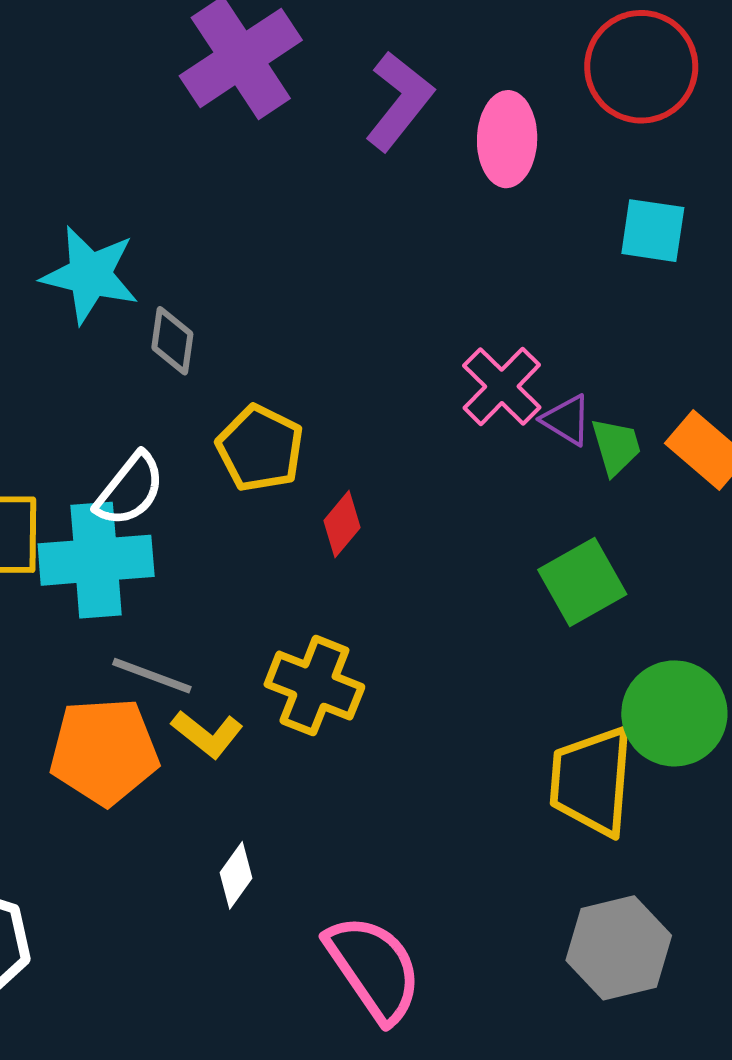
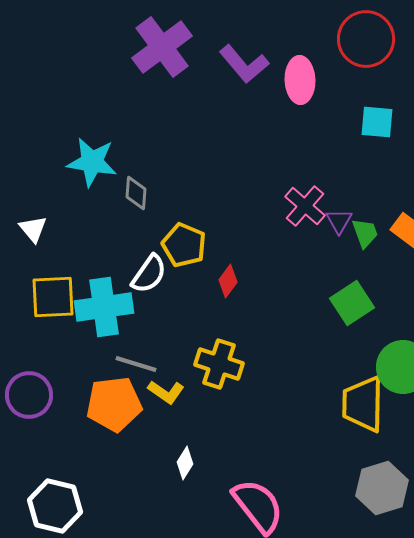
purple L-shape: (399, 101) -> (244, 64), turned 105
purple triangle: (567, 420) -> (339, 221), turned 32
white semicircle: (130, 489) -> (149, 274), moved

